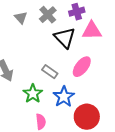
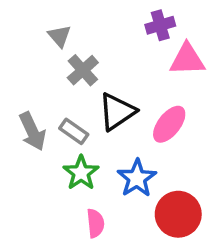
gray cross: (48, 15) -> (83, 70), moved
black triangle: (65, 38) -> (117, 112), moved, turned 40
gray rectangle: (50, 72) -> (74, 131), moved

